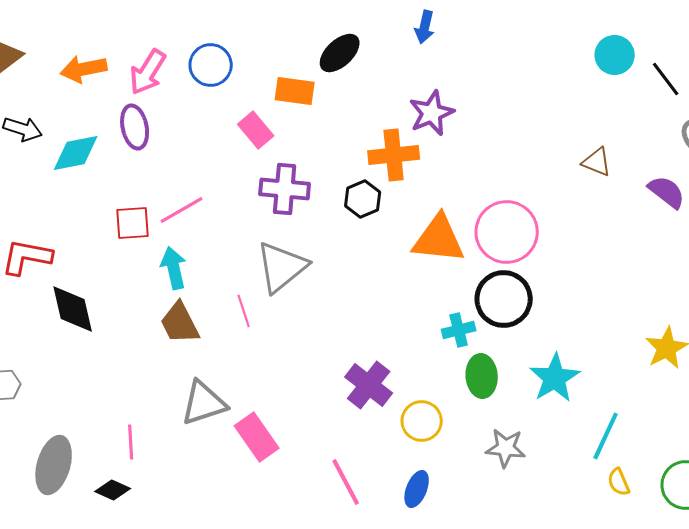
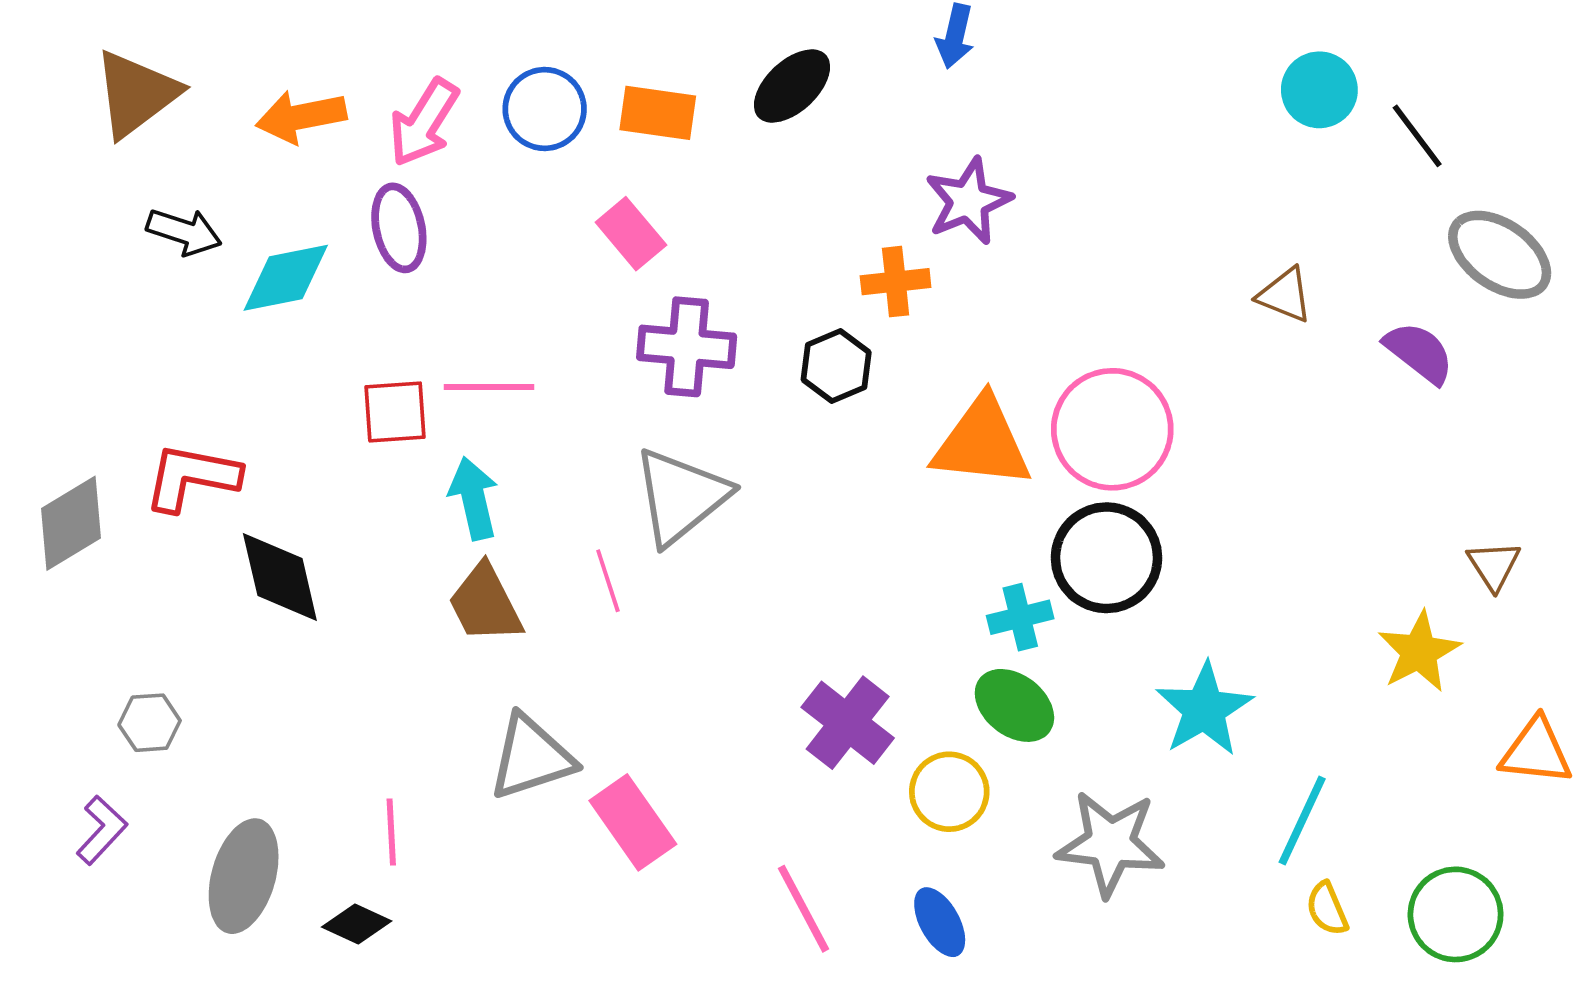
orange rectangle: (295, 91) -> (658, 113), moved
orange cross: (394, 155) -> (896, 282), size x0.7
pink line: (182, 210) -> (489, 387), turned 30
green ellipse: (482, 376) -> (1014, 705), moved, turned -48
gray star: (506, 448) -> (1110, 843), size x1.4
blue ellipse: (417, 489) -> (940, 922), turned -51

